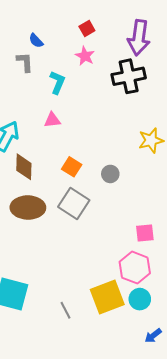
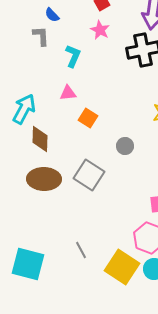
orange square: (72, 167) -> (88, 118), moved
yellow square: (107, 297) -> (122, 267), turned -36
gray line: (66, 310) -> (81, 250), moved

